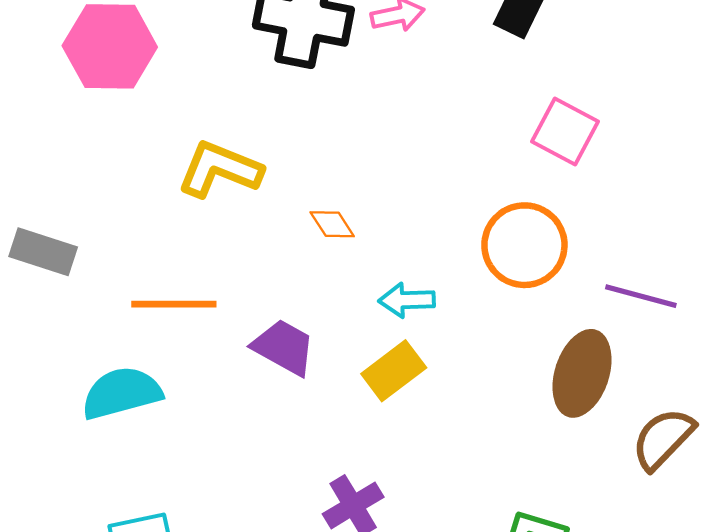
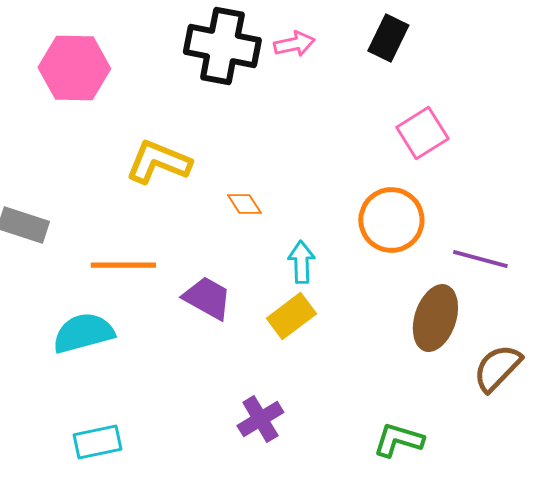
pink square: (565, 131) -> (422, 133), turned 30
cyan arrow: (407, 300) -> (301, 262), turned 90

